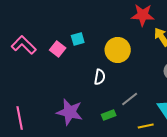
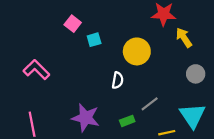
pink L-shape: (24, 45) -> (36, 70), moved
pink square: (58, 49) -> (73, 24), moved

